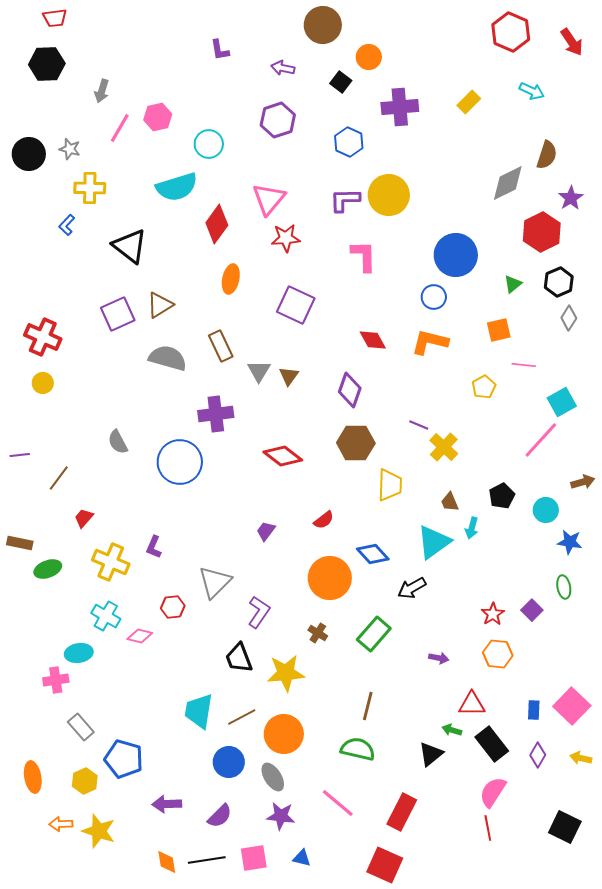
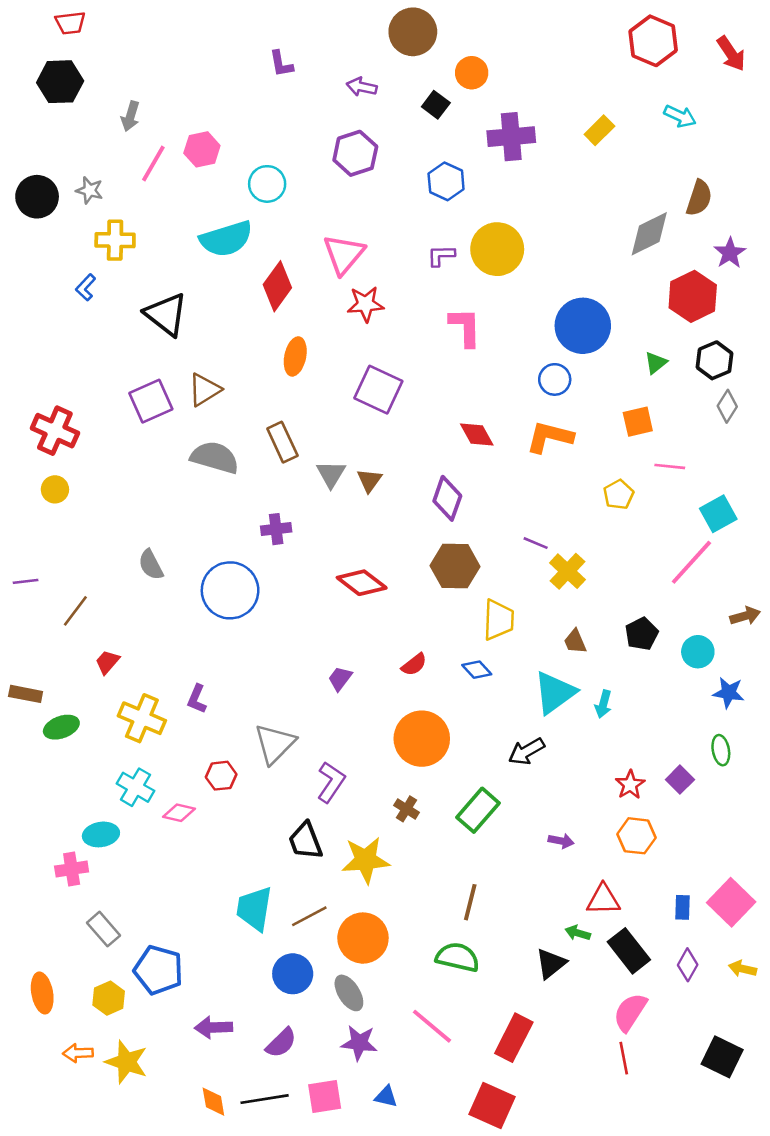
purple L-shape: (345, 200) -> (441, 256), size x0.7
purple cross: (216, 414) -> (276, 529), size x0.7
cyan arrow: (472, 528) -> (603, 704), moved
blue diamond: (373, 554) -> (477, 670), moved, size x0.7

